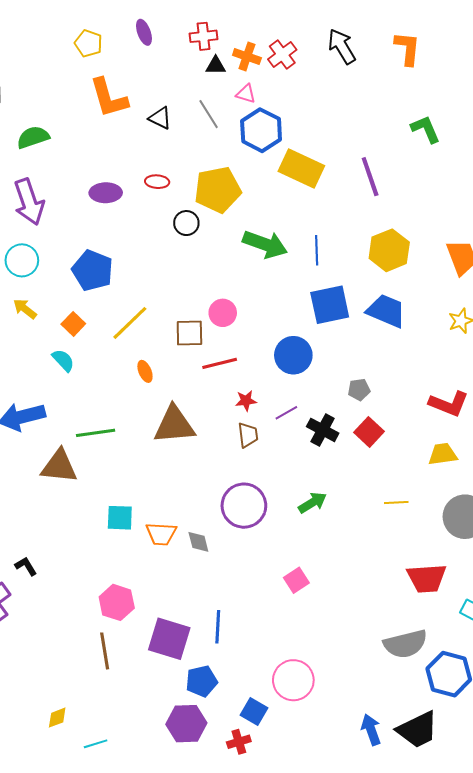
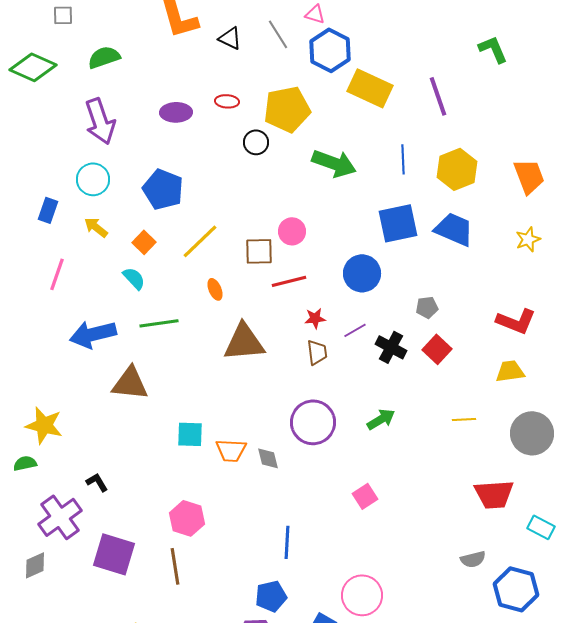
blue line: (317, 250) -> (403, 159), moved
green line: (96, 433) -> (159, 323), moved
purple square: (169, 639) -> (114, 554), moved
gray semicircle: (405, 644) -> (473, 559), size x0.6

